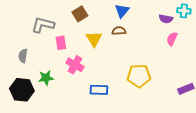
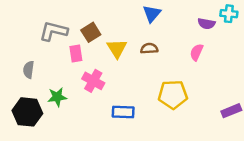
brown square: (80, 14) -> (91, 32), moved
brown semicircle: (119, 31) -> (149, 49), moved
pink semicircle: (172, 39) -> (197, 52), moved

